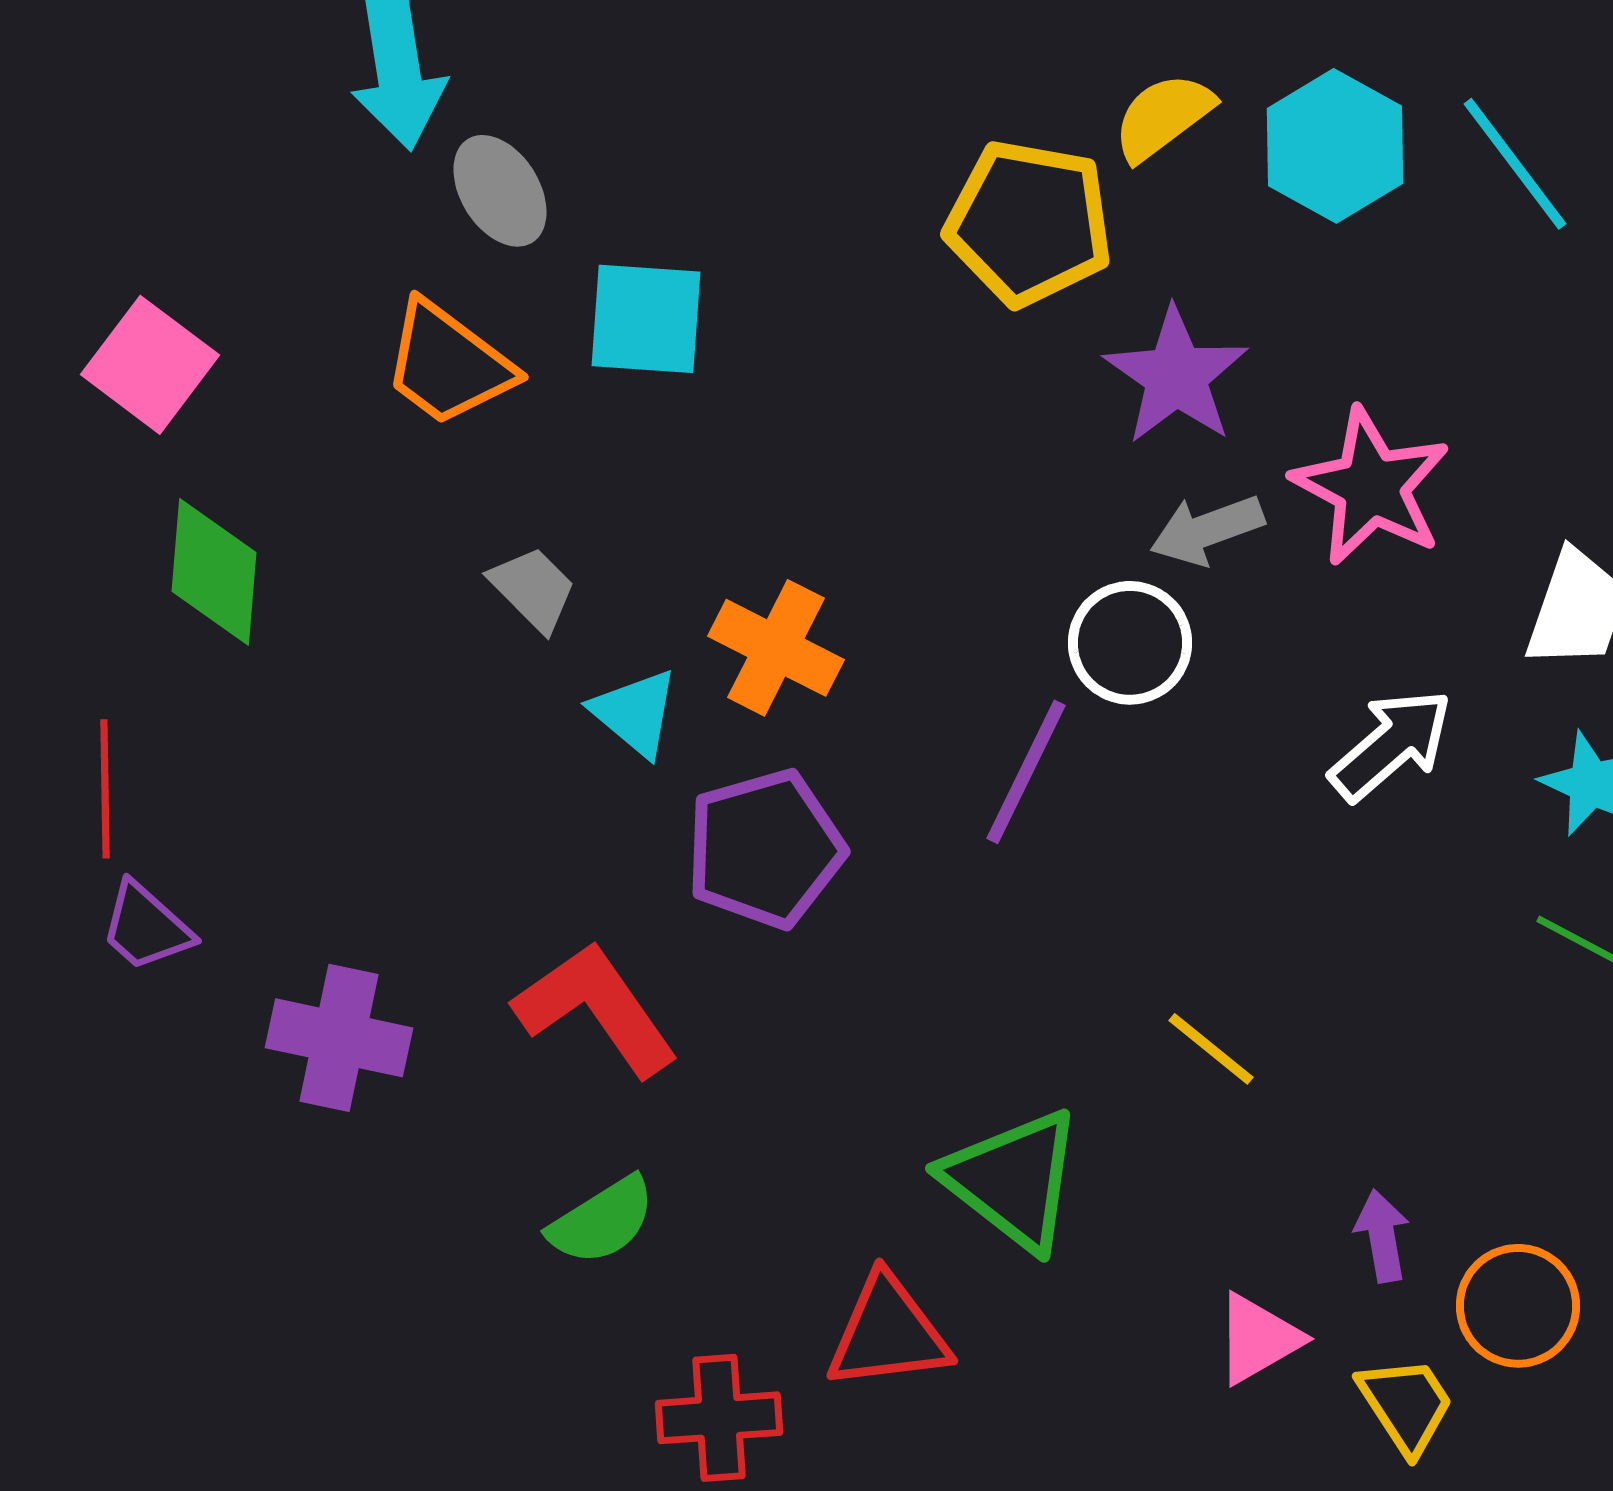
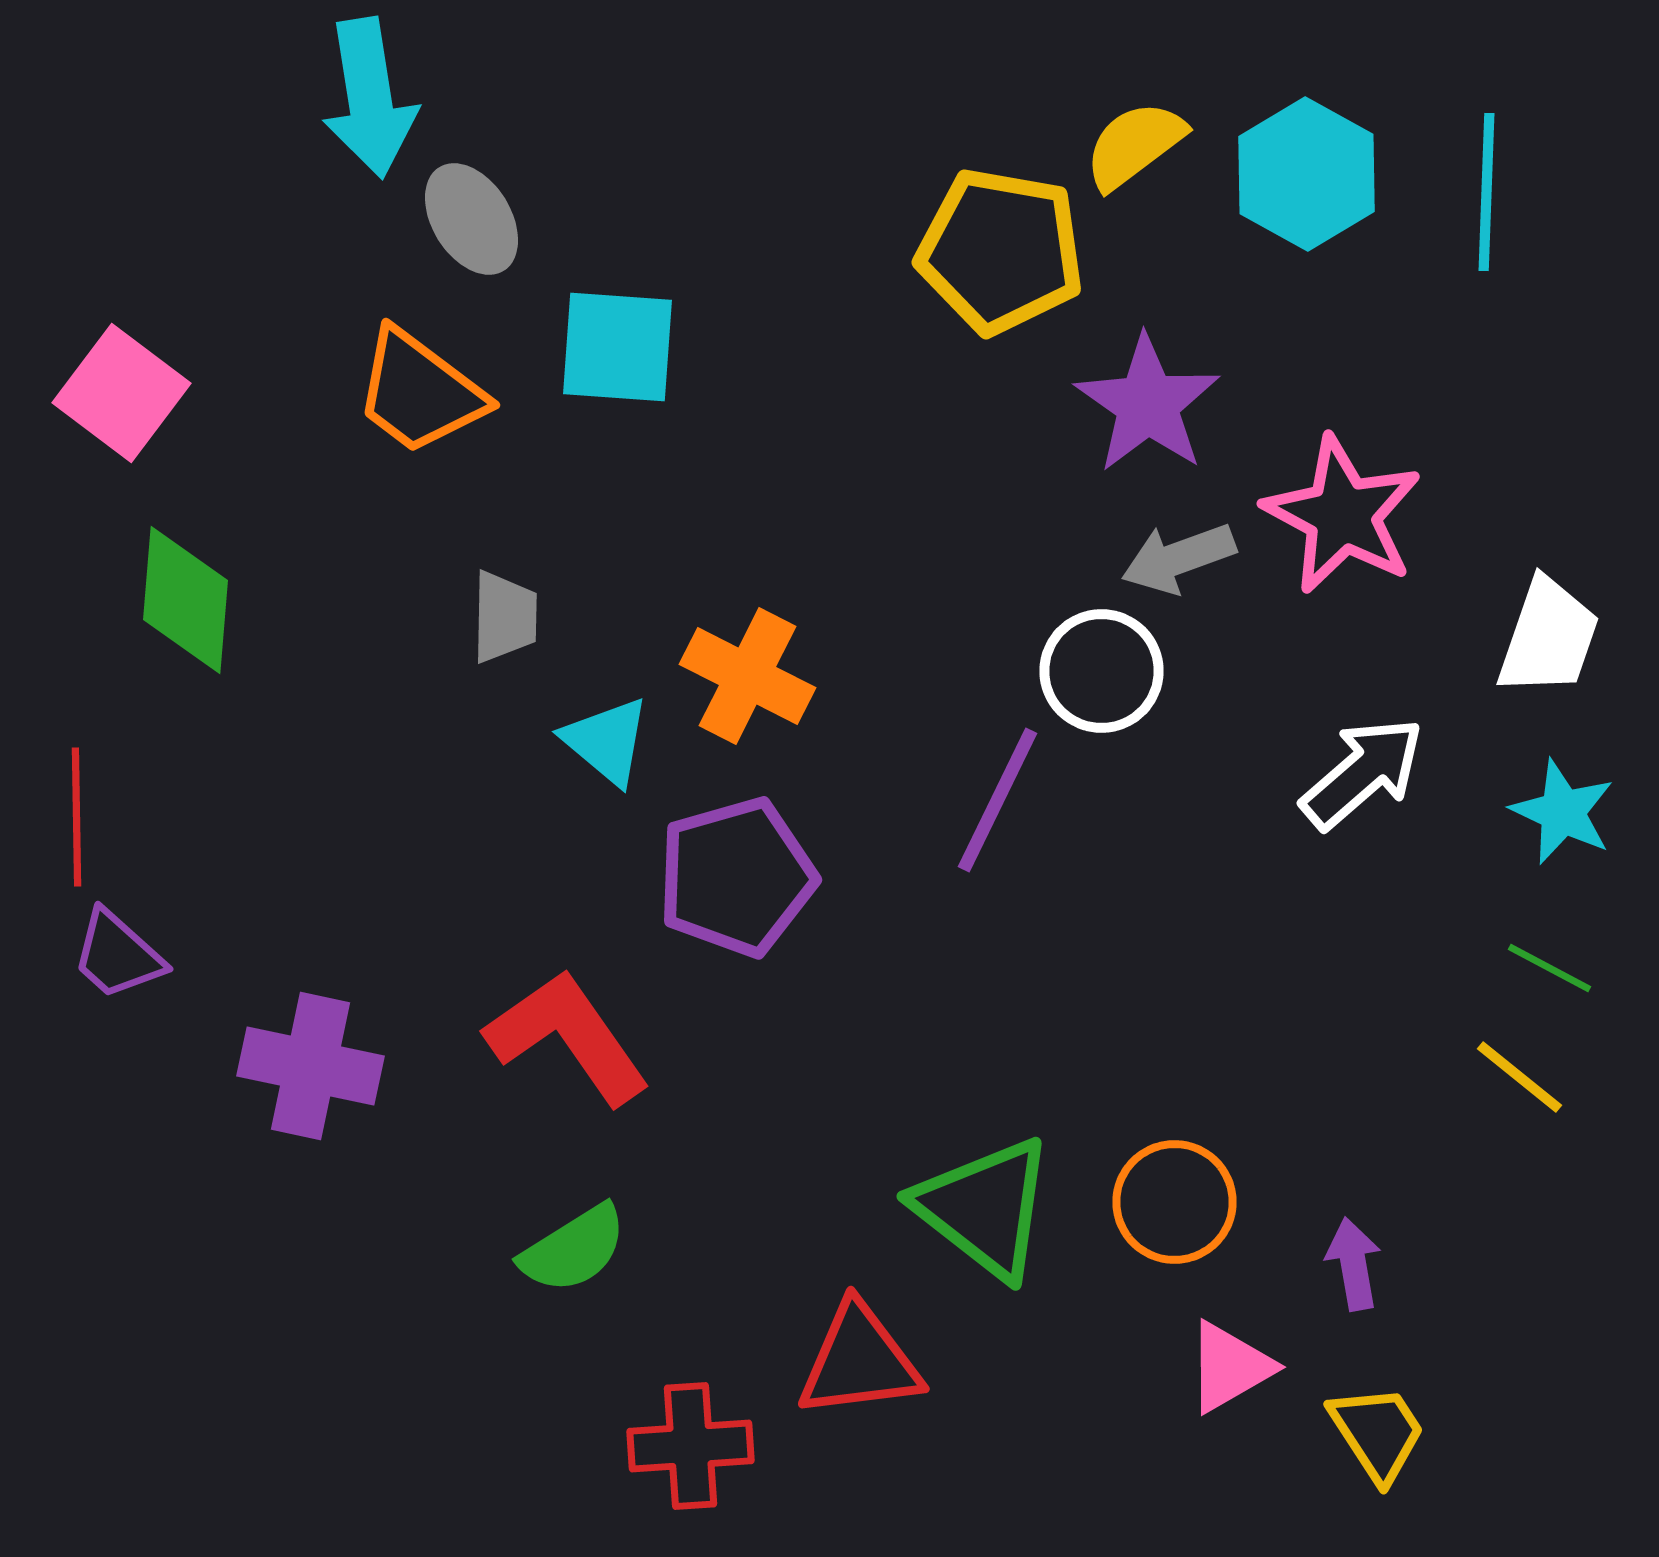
cyan line: (1515, 164) -> (1486, 192), turned 39
gray trapezoid: (533, 589) -> (504, 617), turned 46
yellow line: (1211, 1049) -> (1520, 1077), moved
orange circle: (1518, 1306) -> (1174, 1202), moved

